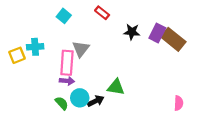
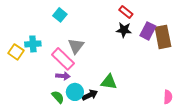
red rectangle: (102, 13) -> (126, 12), moved
brown rectangle: (173, 39) -> (163, 37), turned 40
yellow square: (17, 55) -> (16, 52), turned -35
pink rectangle: (67, 63) -> (63, 59), turned -50

